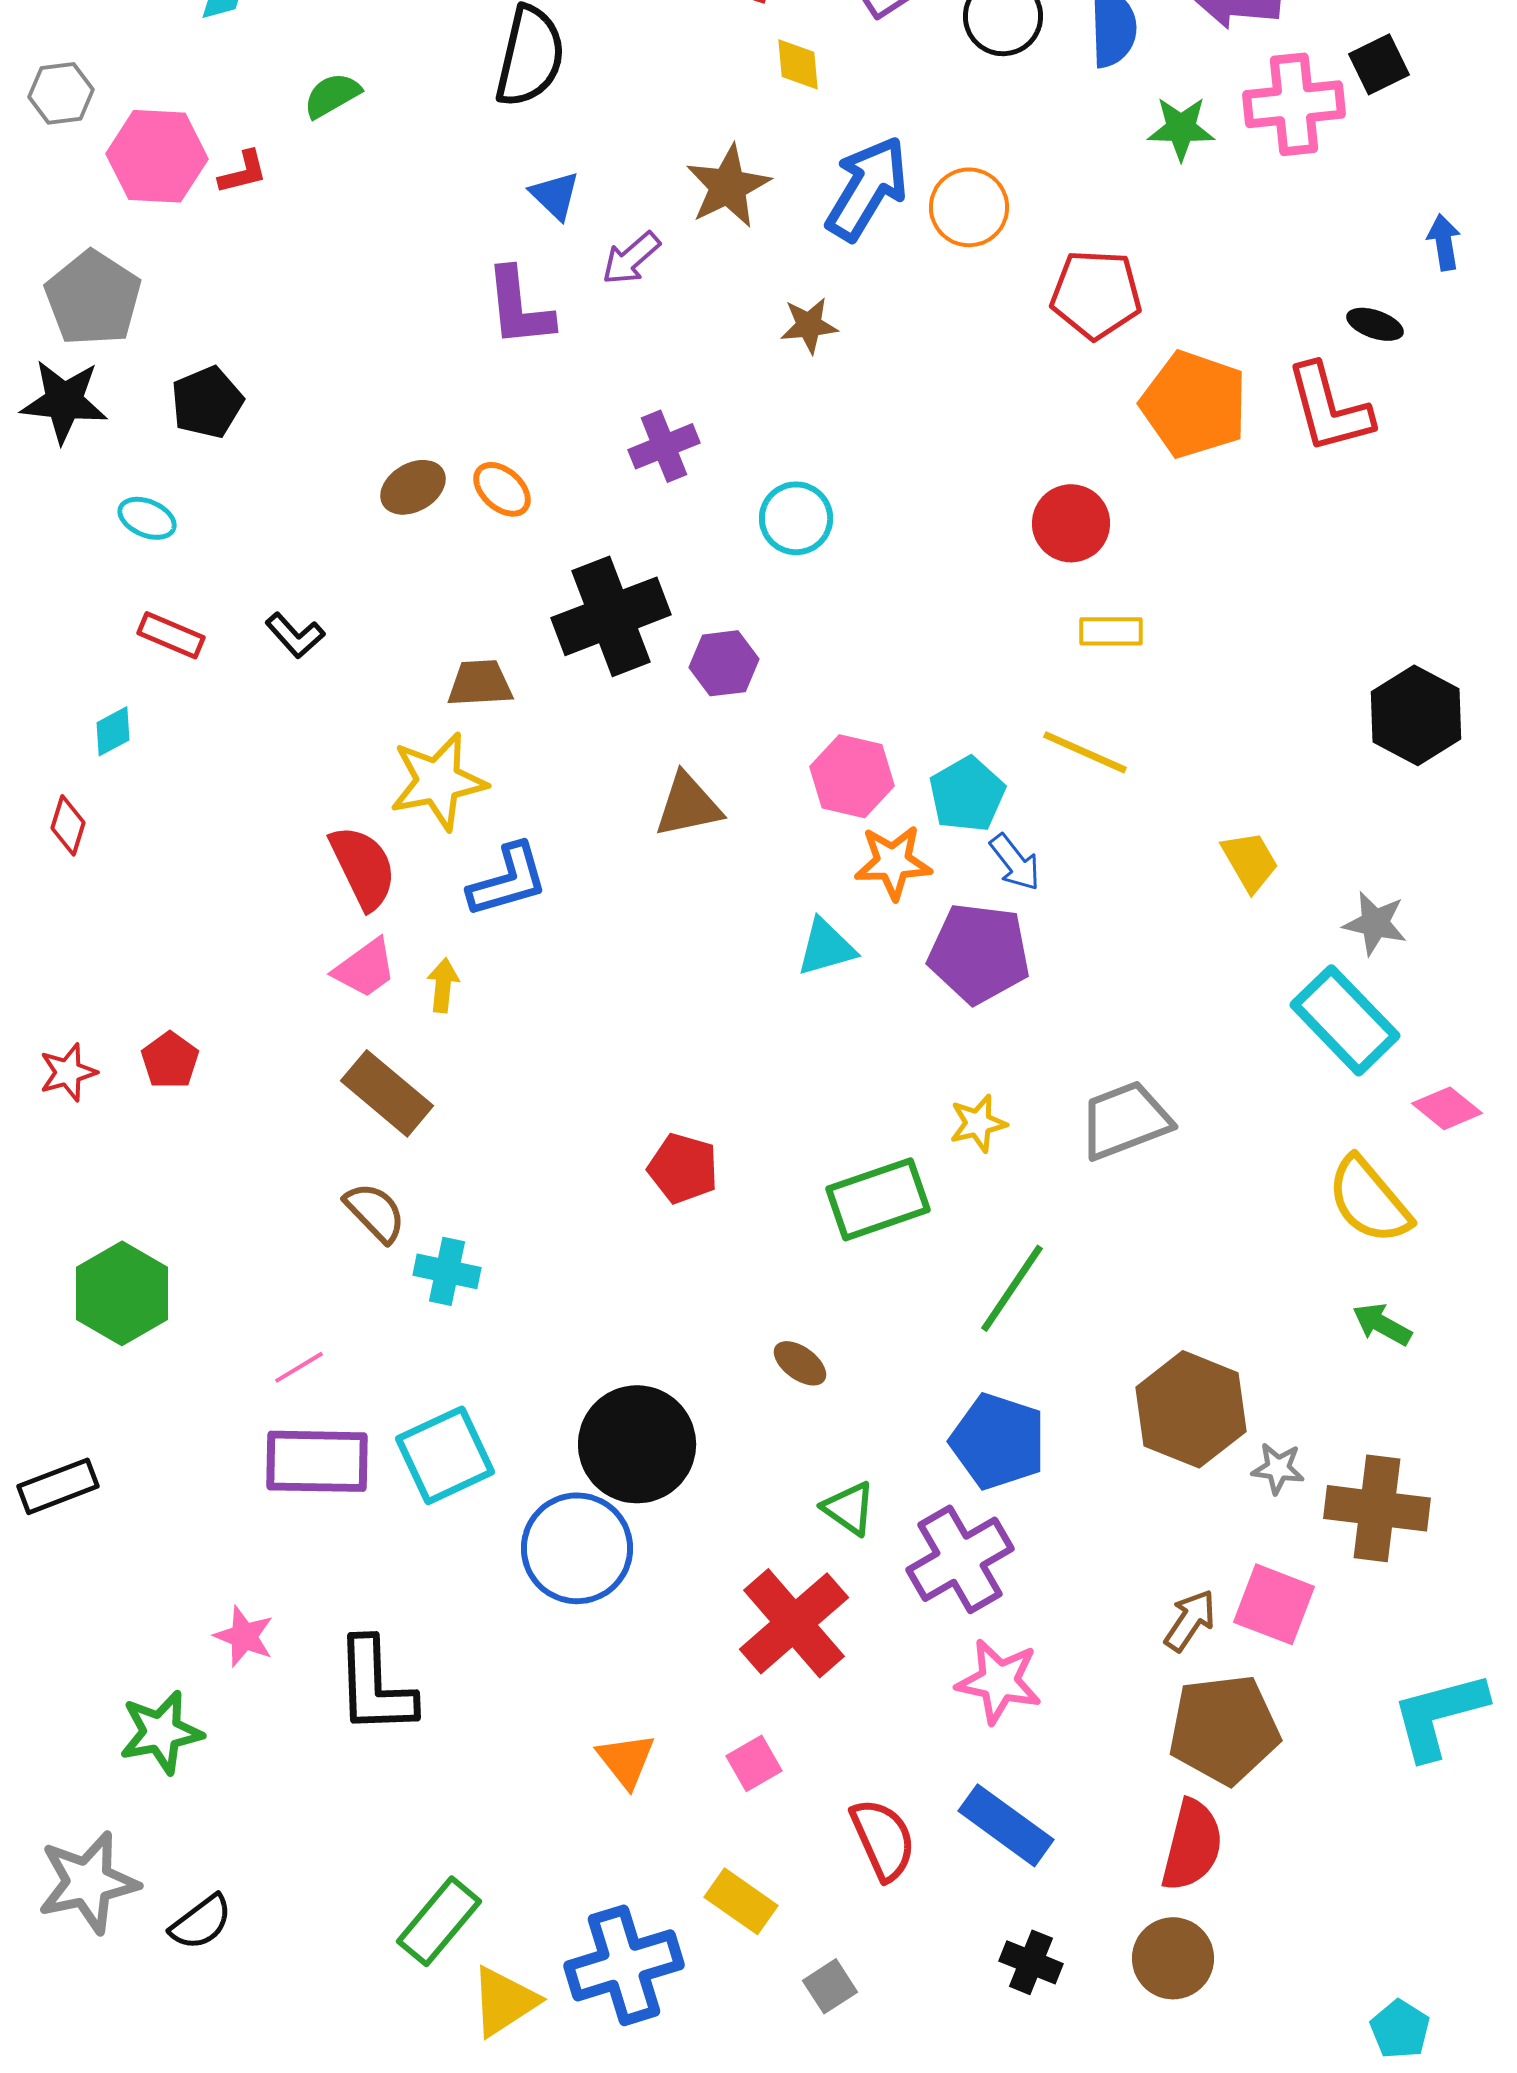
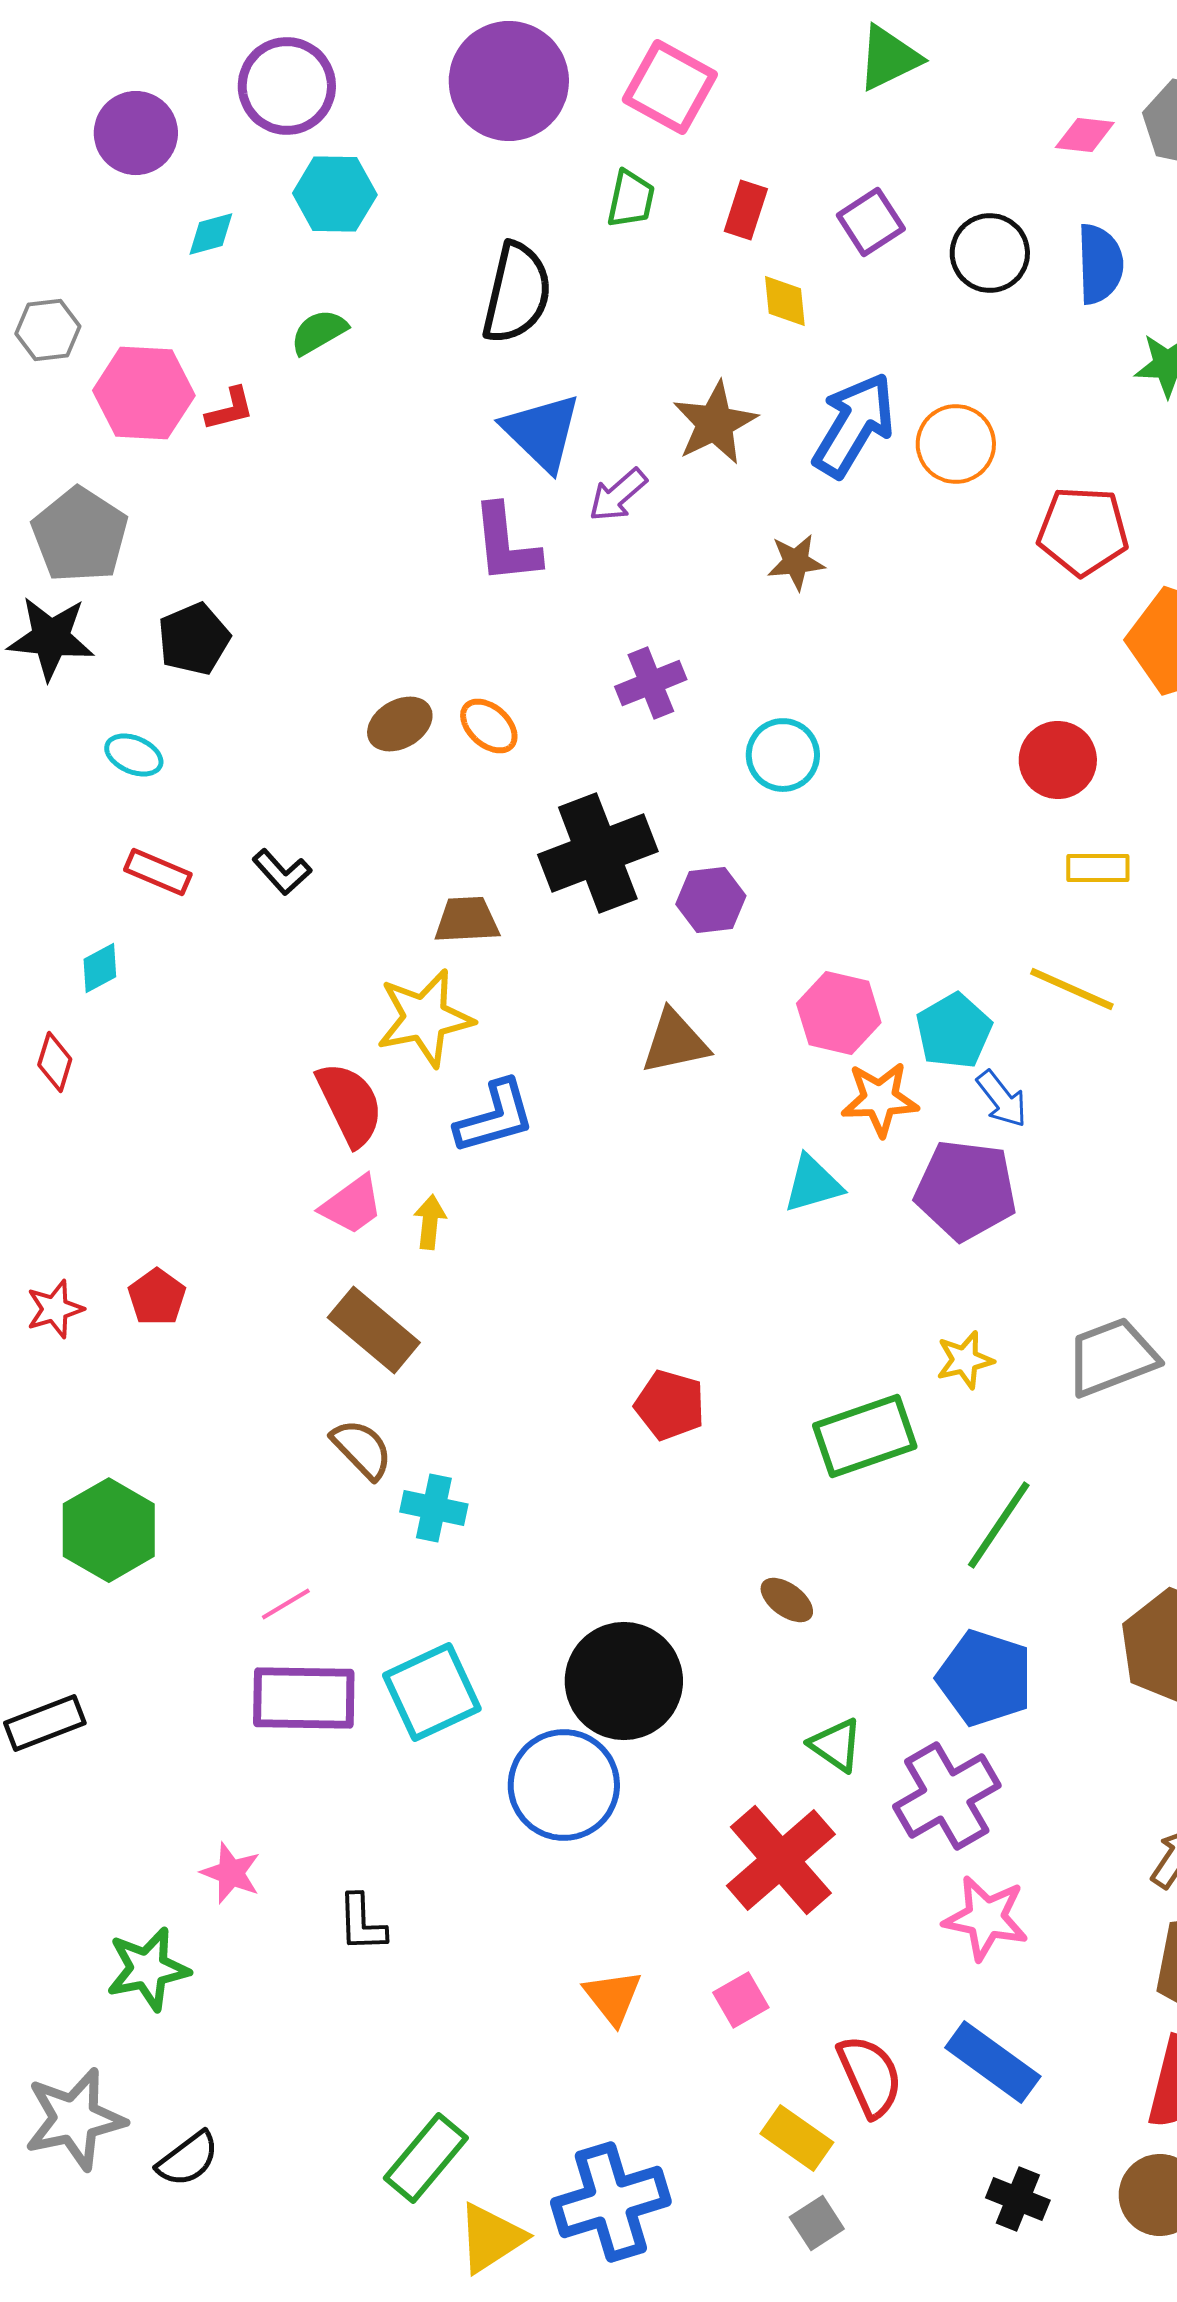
blue triangle: (555, 195) -> (542, 432), size x1.6
black L-shape: (375, 1686) -> (362, 1923), size x0.6
yellow rectangle: (741, 1901) -> (797, 2138), moved

